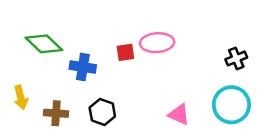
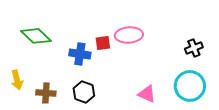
blue cross: (83, 67) -> (80, 54), moved

